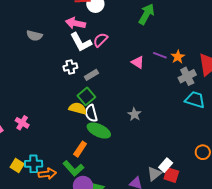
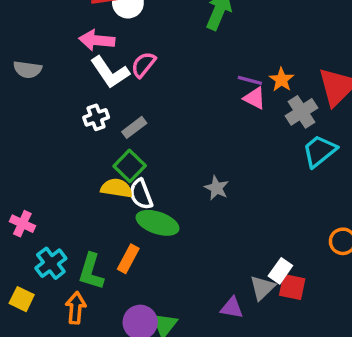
pink triangle: (138, 62) -> (255, 98), moved
cyan trapezoid: (195, 100) -> (319, 151), turned -50
cyan cross: (34, 164) -> (51, 263), moved, turned -30
green L-shape: (73, 168) -> (91, 272), moved, turned 65
orange arrow: (47, 174) -> (76, 308), turned -72

